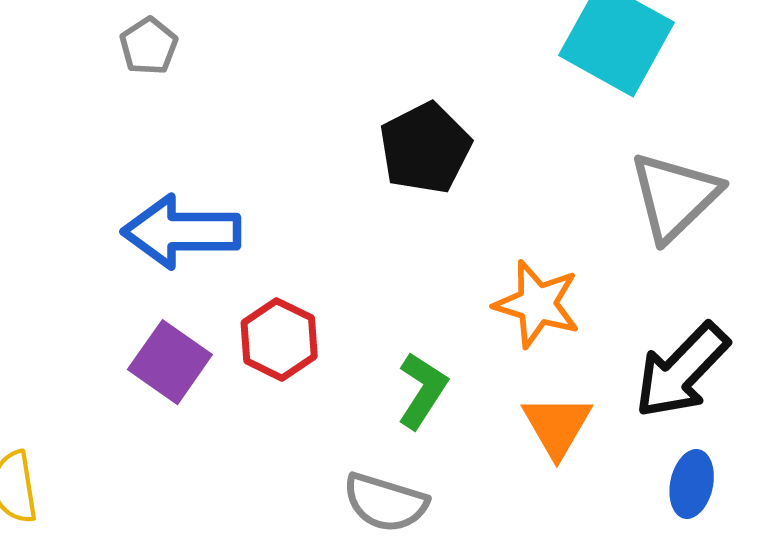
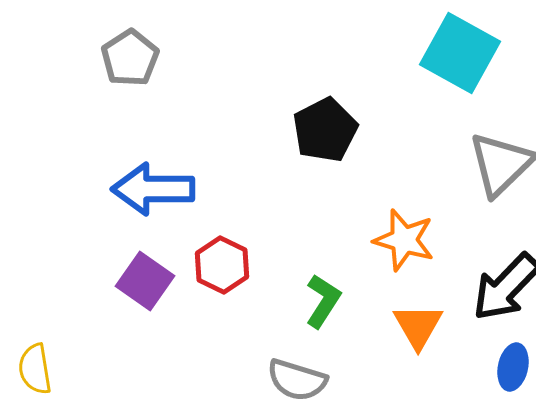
gray pentagon: (149, 46) -> (130, 58), size x1.4

